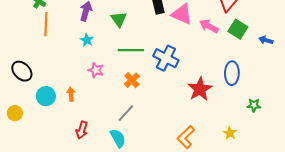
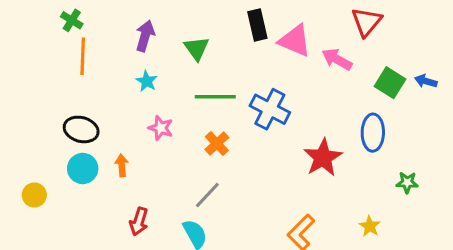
green square: (238, 29) -> (390, 83), moved
black ellipse: (22, 71) -> (81, 129), moved, turned -30

